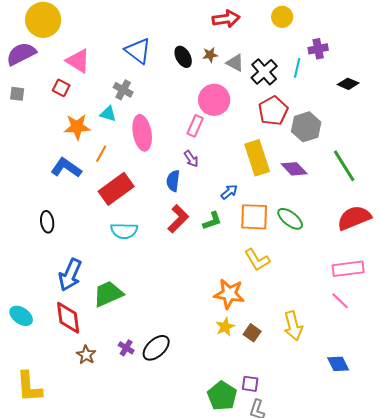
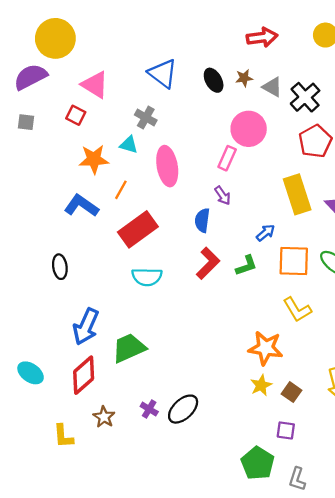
red diamond: (68, 318) -> (84, 375), turned 56
purple square: (250, 384) -> (286, 430), moved
yellow L-shape: (29, 387) -> (63, 436), moved, size x0.7

